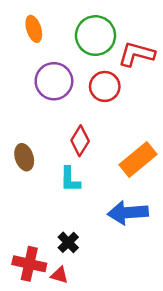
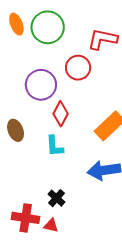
green circle: (95, 36) -> (48, 27), moved
purple circle: (54, 81) -> (41, 85), moved

